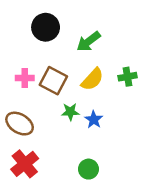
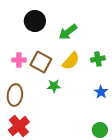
blue star: (94, 120) -> (101, 92), moved
brown ellipse: (20, 124) -> (15, 95), turned 65
green circle: (88, 169) -> (100, 130), moved

